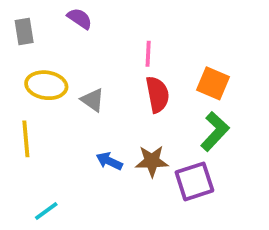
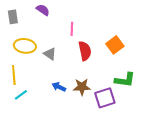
pink line: (148, 54) -> (72, 29), moved
orange square: (213, 83) -> (115, 45), turned 30
green L-shape: (215, 131) -> (125, 80), moved, turned 55
cyan line: (46, 211) -> (21, 95), moved

